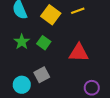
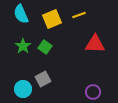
yellow square: (51, 15) -> (52, 19), turned 30
red triangle: (79, 53) -> (95, 44), moved

